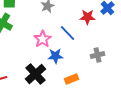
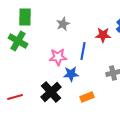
blue line: (67, 33) -> (83, 51), turned 54
pink star: (42, 39) -> (58, 57), turned 30

